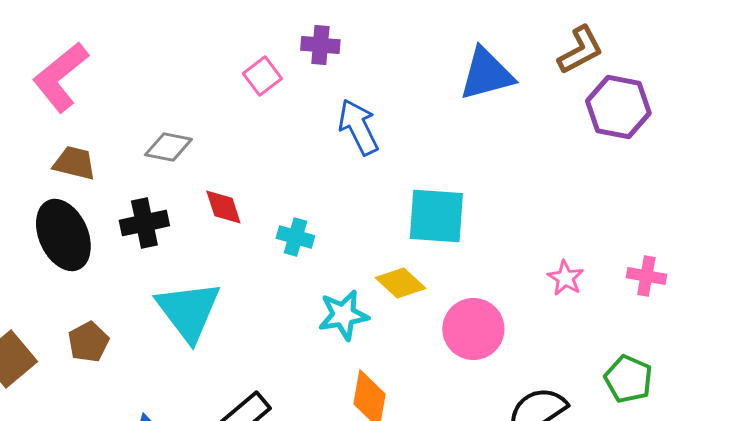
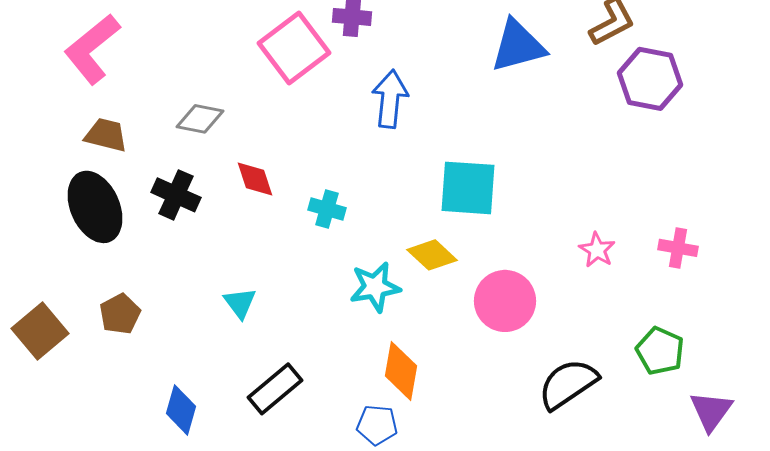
pink square: (262, 76) -> (294, 48), size x1.8
blue arrow: (358, 127) -> (390, 99), turned 32
black cross: (144, 223) -> (176, 195), turned 36
cyan triangle: (188, 311) -> (240, 303), moved, size x0.5

